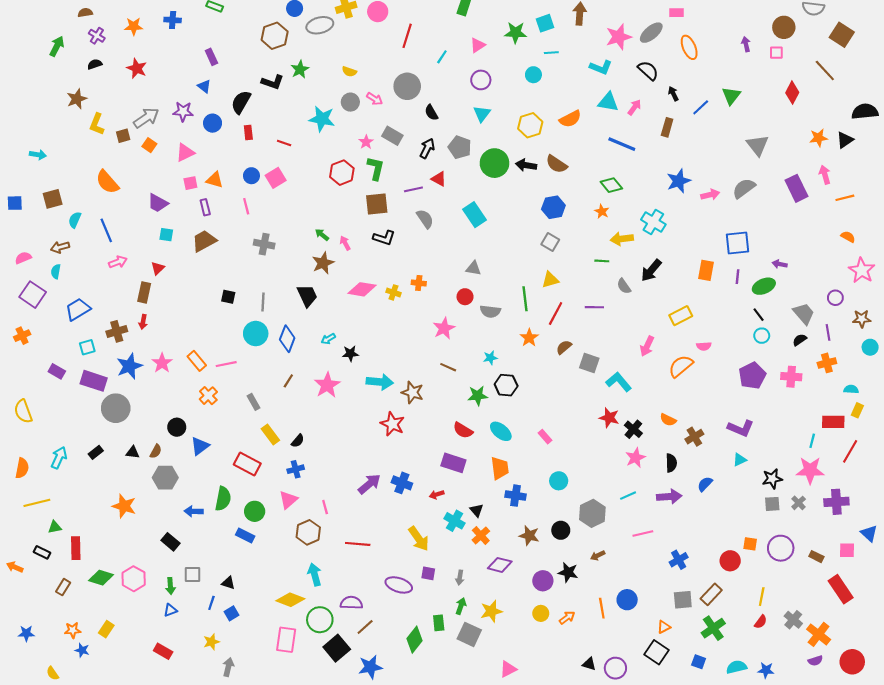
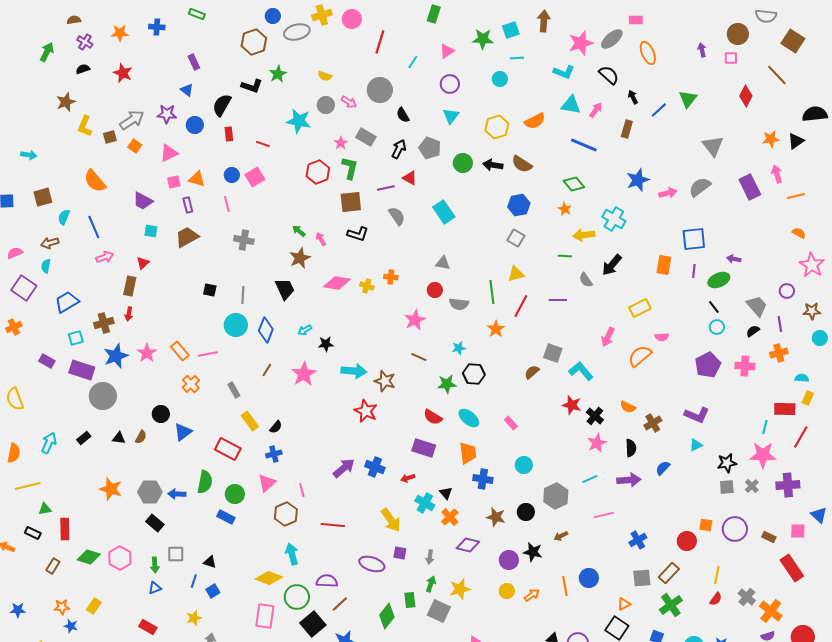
green circle: (494, 163) -> (463, 163), size x0.7
brown semicircle: (564, 347) -> (532, 372), moved
gray hexagon: (165, 478) -> (150, 492), moved

